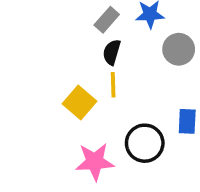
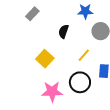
gray rectangle: (107, 20) -> (32, 14), moved
yellow line: (113, 85) -> (84, 55), moved, turned 40

